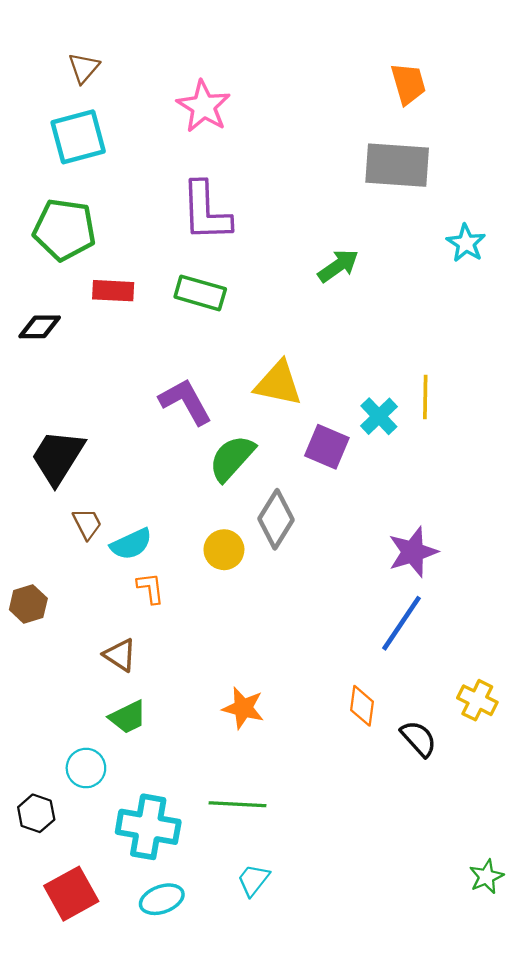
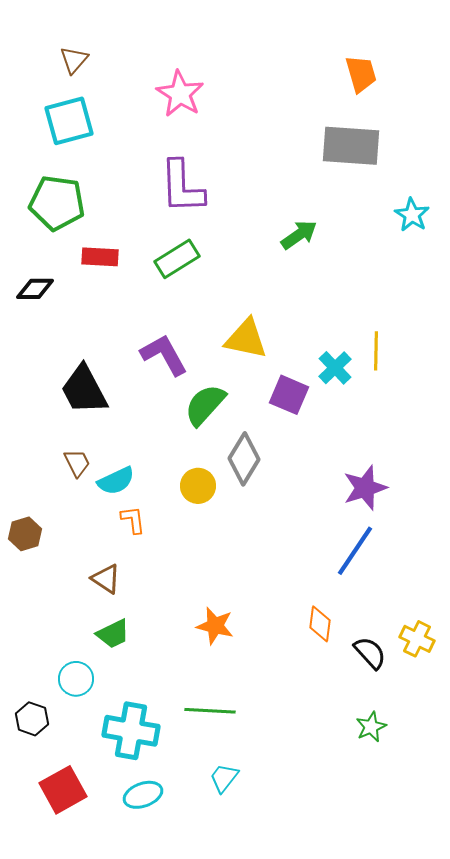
green rectangle: (200, 293) -> (177, 259), turned -48
black trapezoid: (58, 457) -> (84, 390), moved, turned -60
yellow cross: (477, 700) -> (417, 639), moved
green star: (486, 877) -> (371, 727), moved

